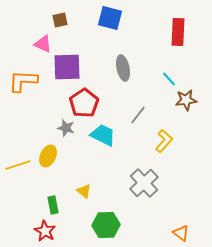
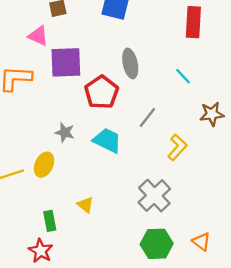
brown star: (186, 100) -> (212, 114), moved
red pentagon: (84, 103) -> (101, 92), moved
green hexagon: (106, 225) -> (157, 244), moved
orange triangle: (181, 233) -> (201, 242), moved

